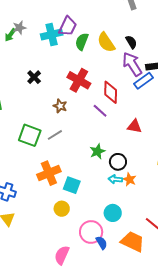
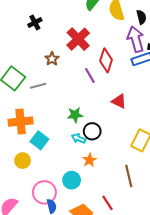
cyan arrow: (115, 179) -> (78, 138), moved
orange star: (129, 179) -> (89, 160), moved

